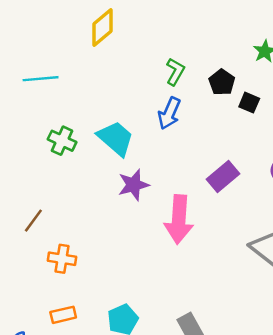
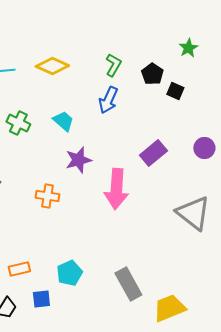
yellow diamond: (103, 27) -> (52, 66), moved, turned 64
cyan trapezoid: (116, 138) -> (63, 121), size x0.7
orange cross: (62, 259) -> (47, 196), moved

